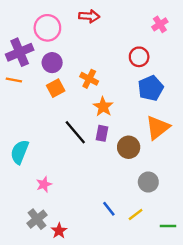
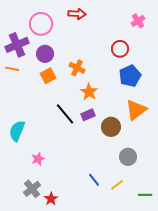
purple rectangle: (102, 133) -> (88, 115), turned 56

